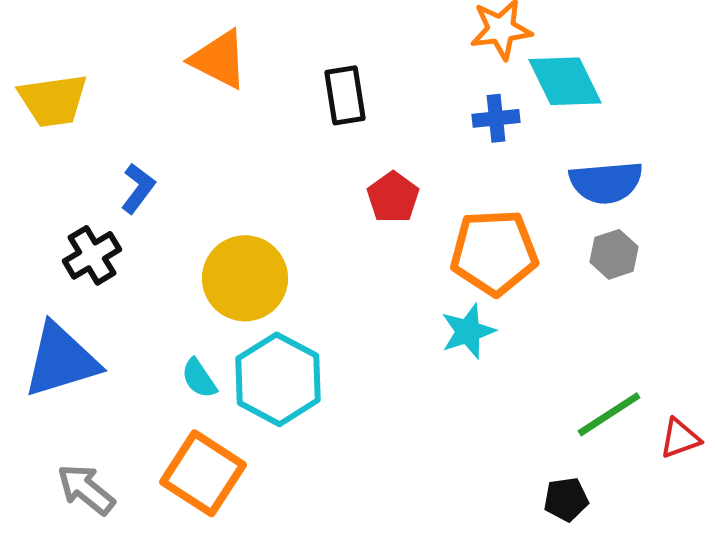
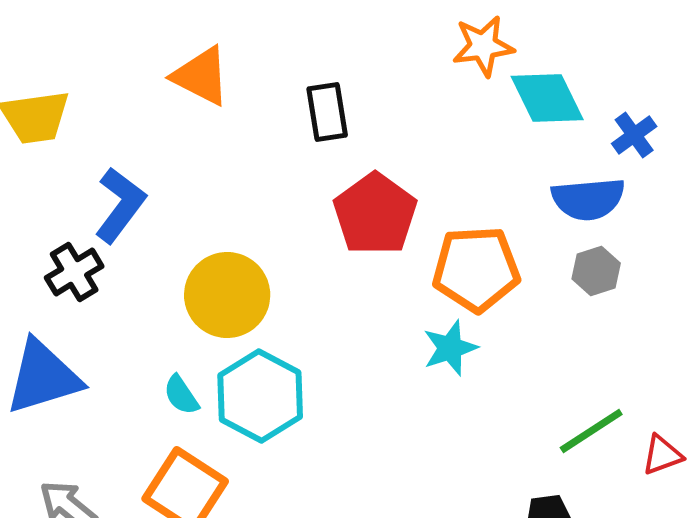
blue cross: (496, 118) -> (634, 135), moved, turned -30
blue L-shape: (138, 188) -> (120, 205), size x1.5
red pentagon: (393, 197) -> (375, 214), size x1.6

